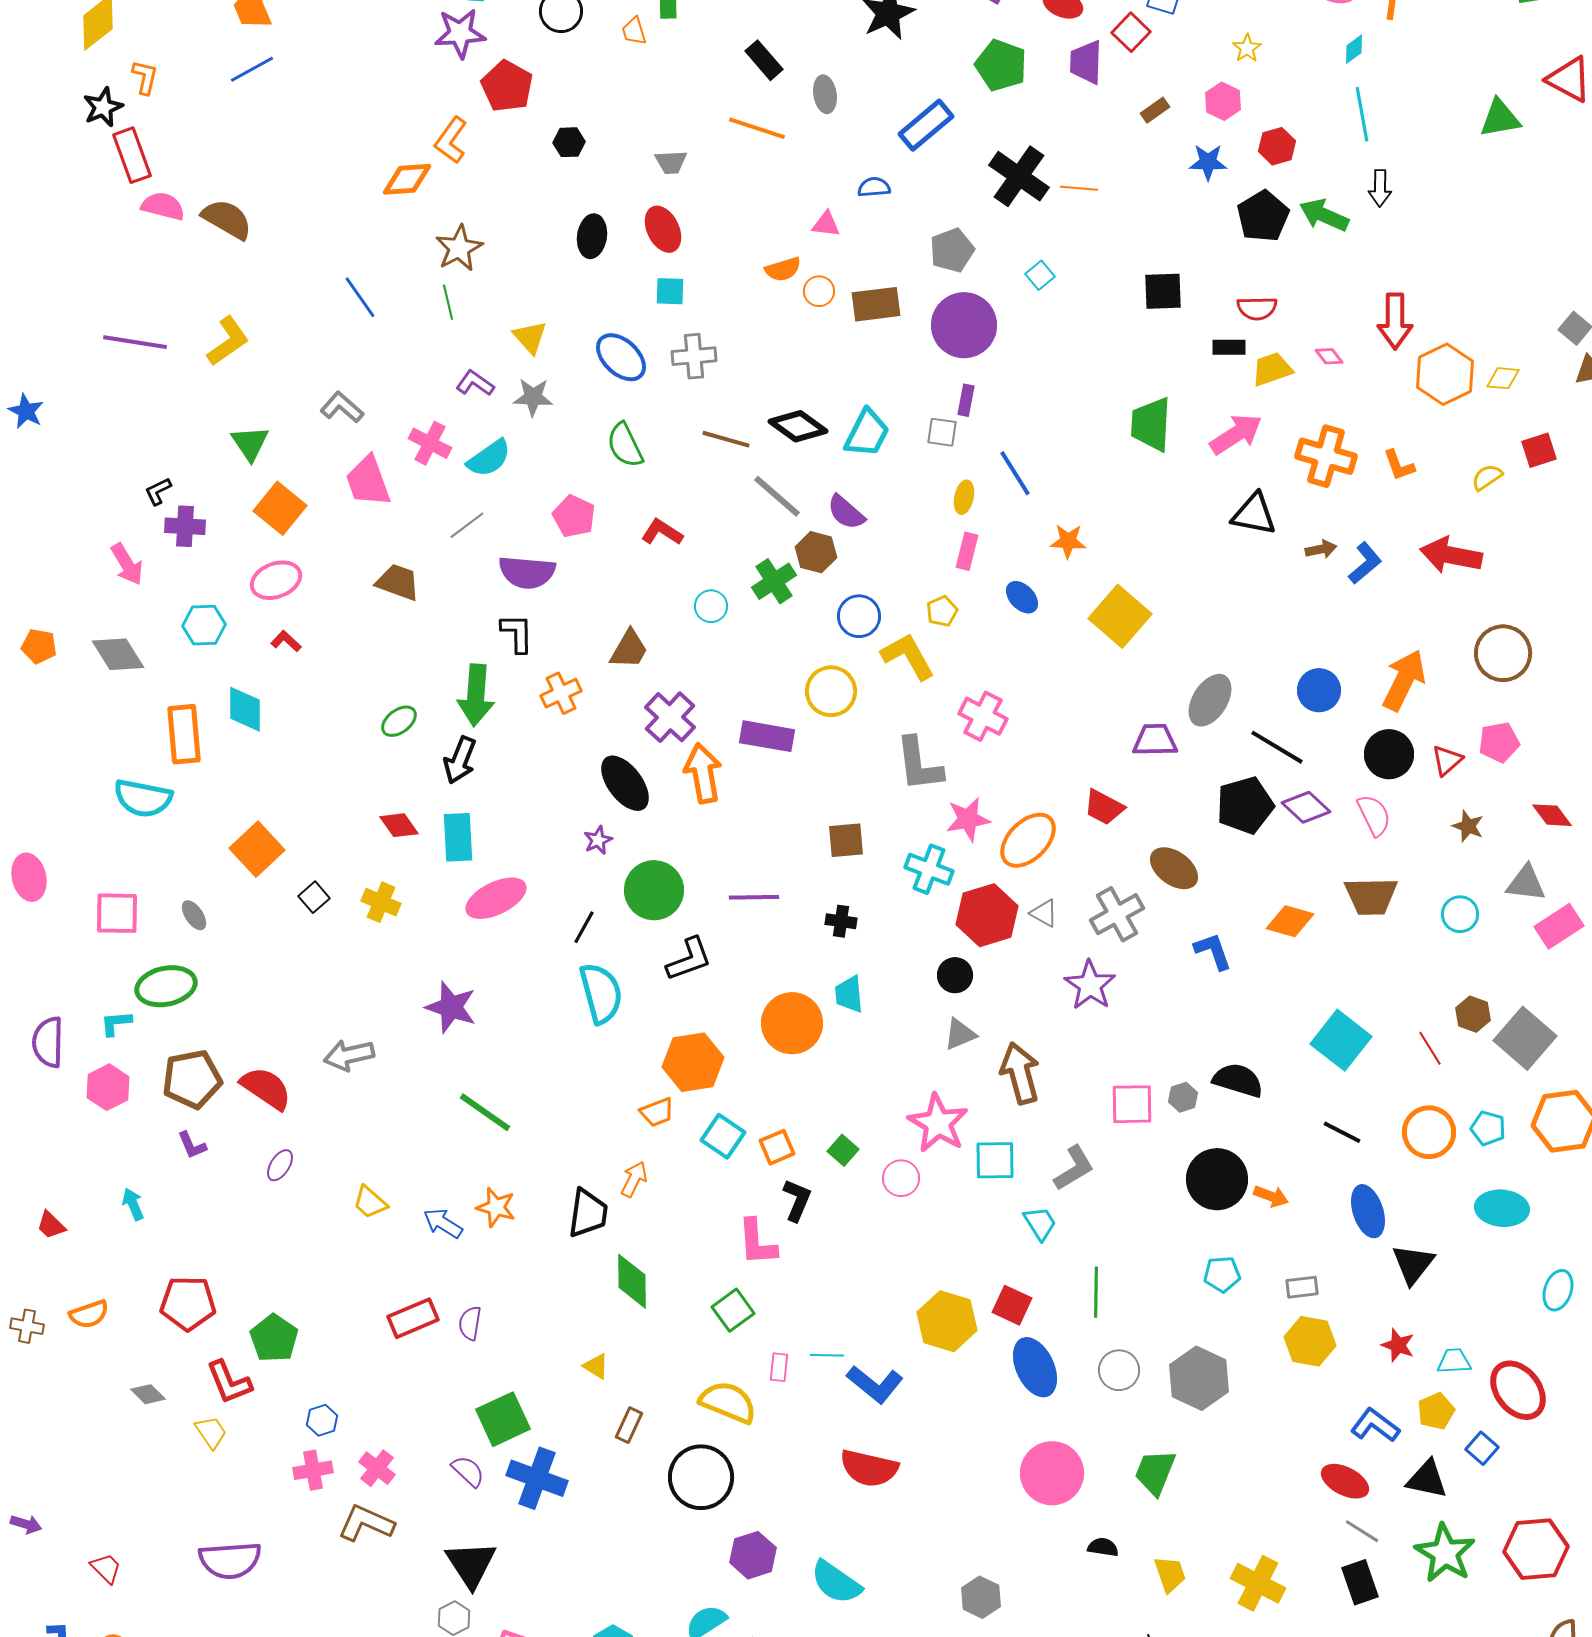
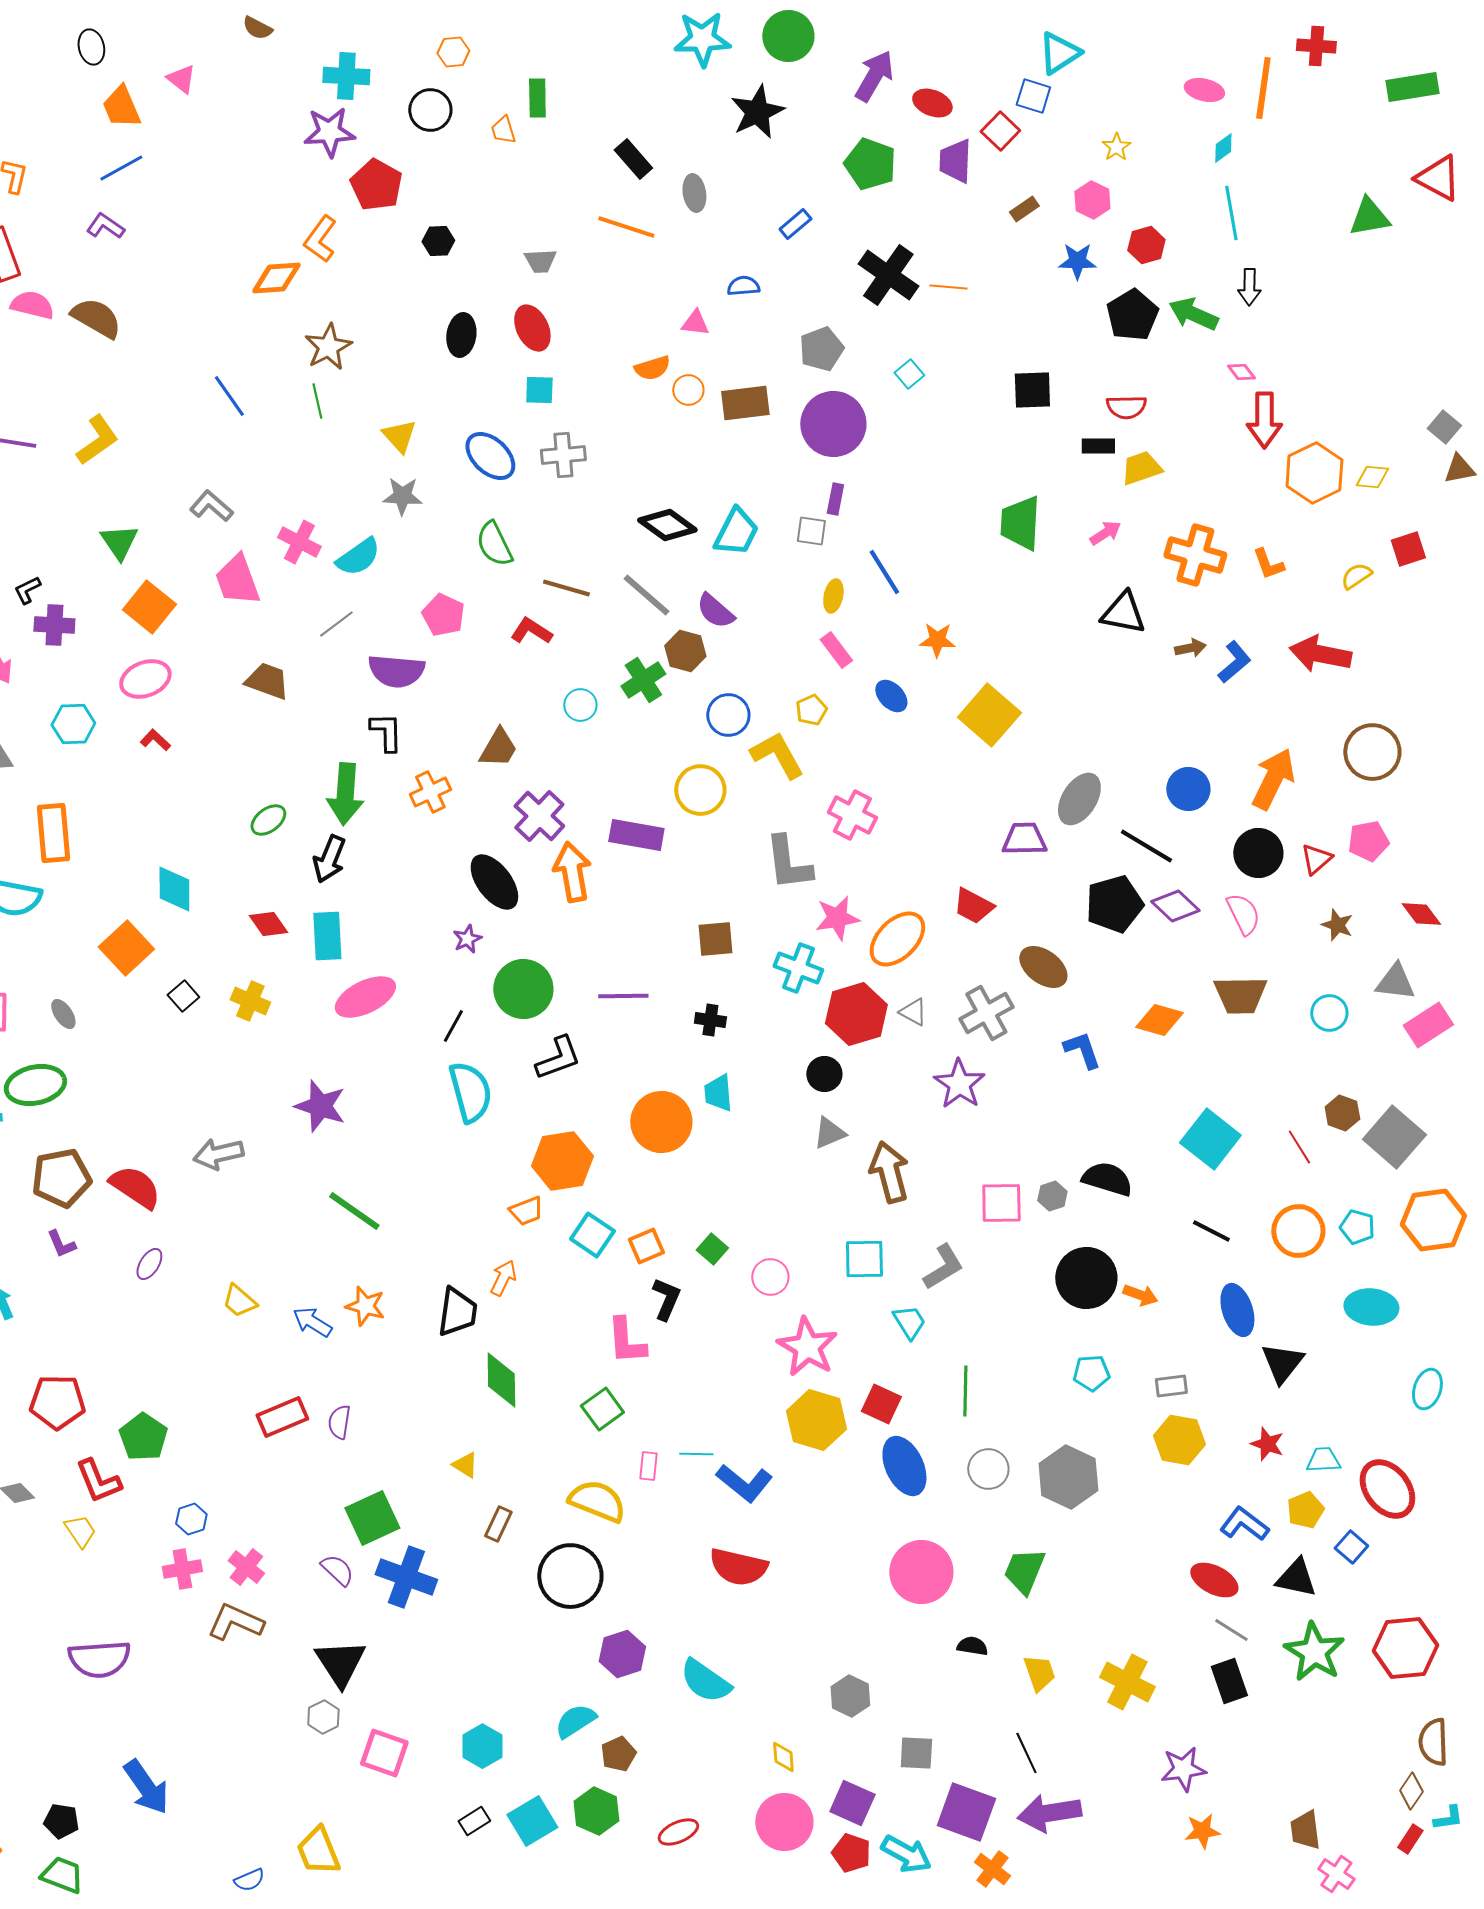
blue rectangle: (926, 125) -> (795, 224), size x0.6
pink diamond: (1329, 356) -> (1241, 372), moved
purple L-shape: (475, 383) -> (105, 226), moved
pink arrow: (1236, 434) -> (1105, 533), size x0.6
brown line: (726, 439) -> (566, 588), moved
pink rectangle: (967, 551) -> (836, 650), turned -51
cyan diamond: (245, 709) -> (174, 889), moved
pink star: (938, 1123) -> (807, 1347), moved

